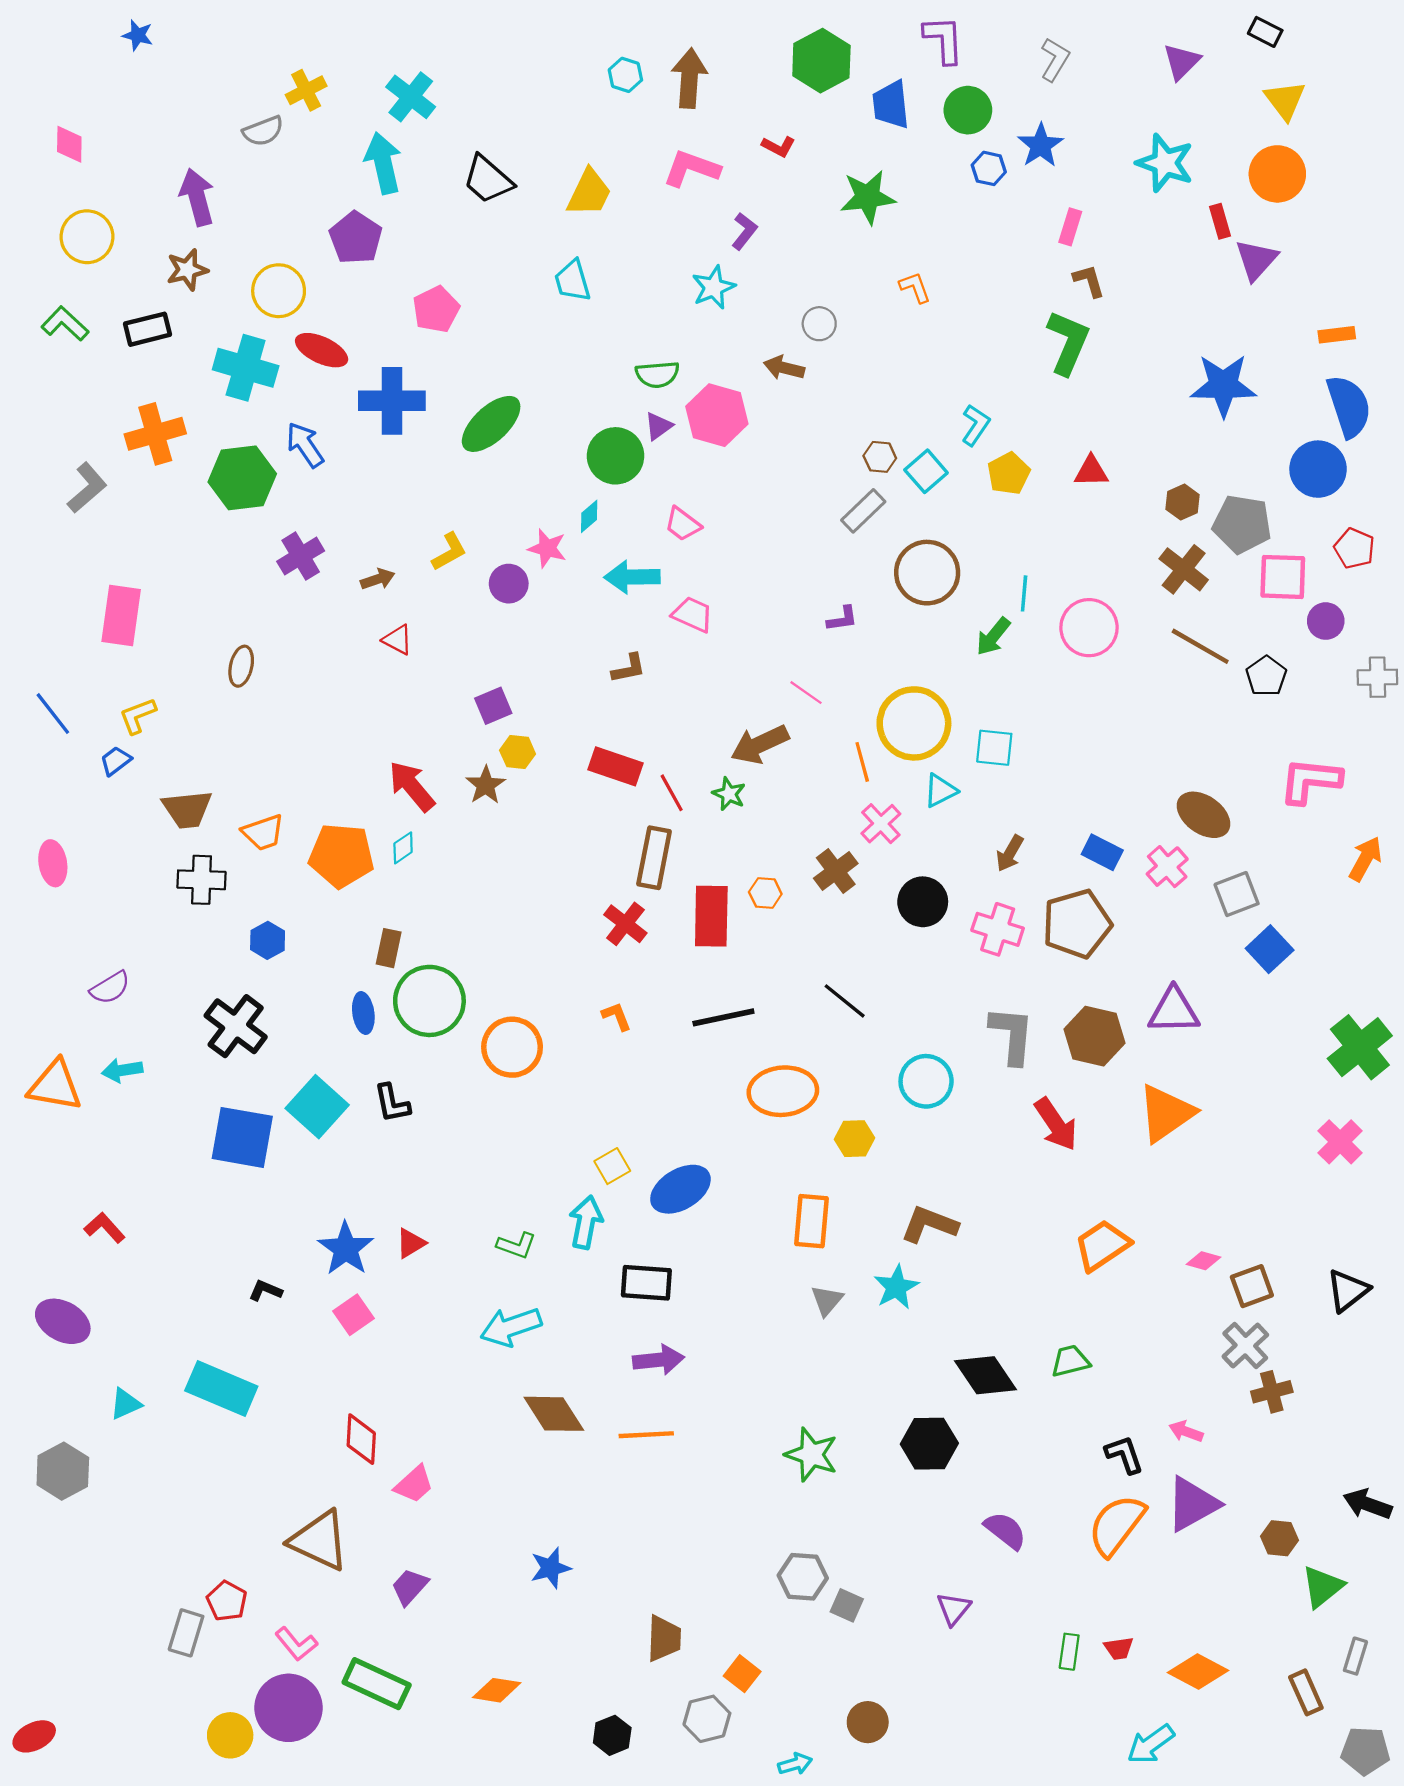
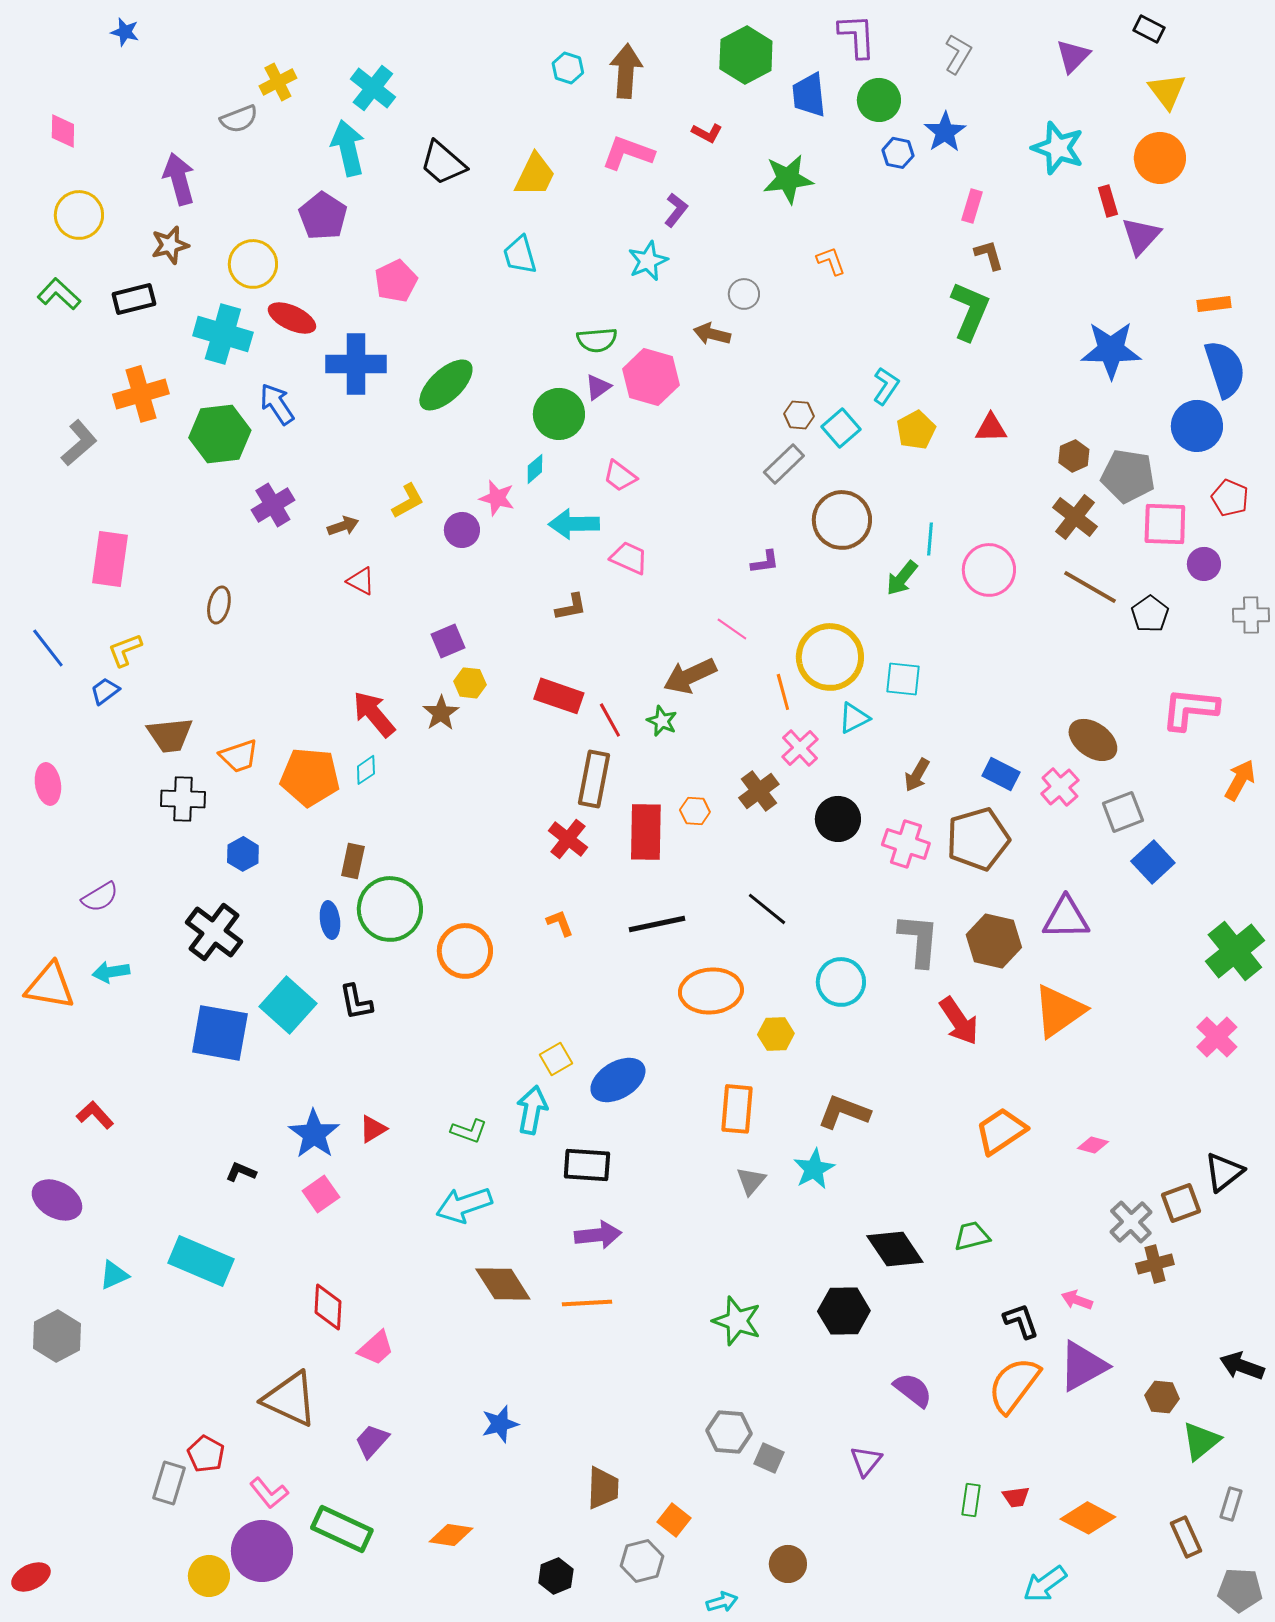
brown square: (1252, 1286) -> (1181, 1203), moved

